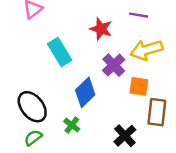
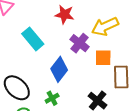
green cross: (72, 125) -> (52, 98), turned 32

